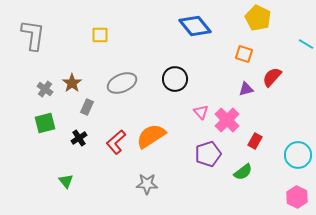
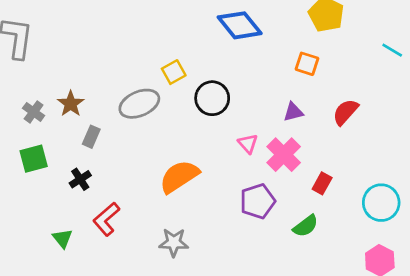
yellow square: (100, 35) -> (174, 72), moved, turned -30
red semicircle: (272, 77) -> (345, 112), moved
purple triangle: (246, 89) -> (293, 112), moved
red L-shape: (116, 142) -> (106, 219), moved

